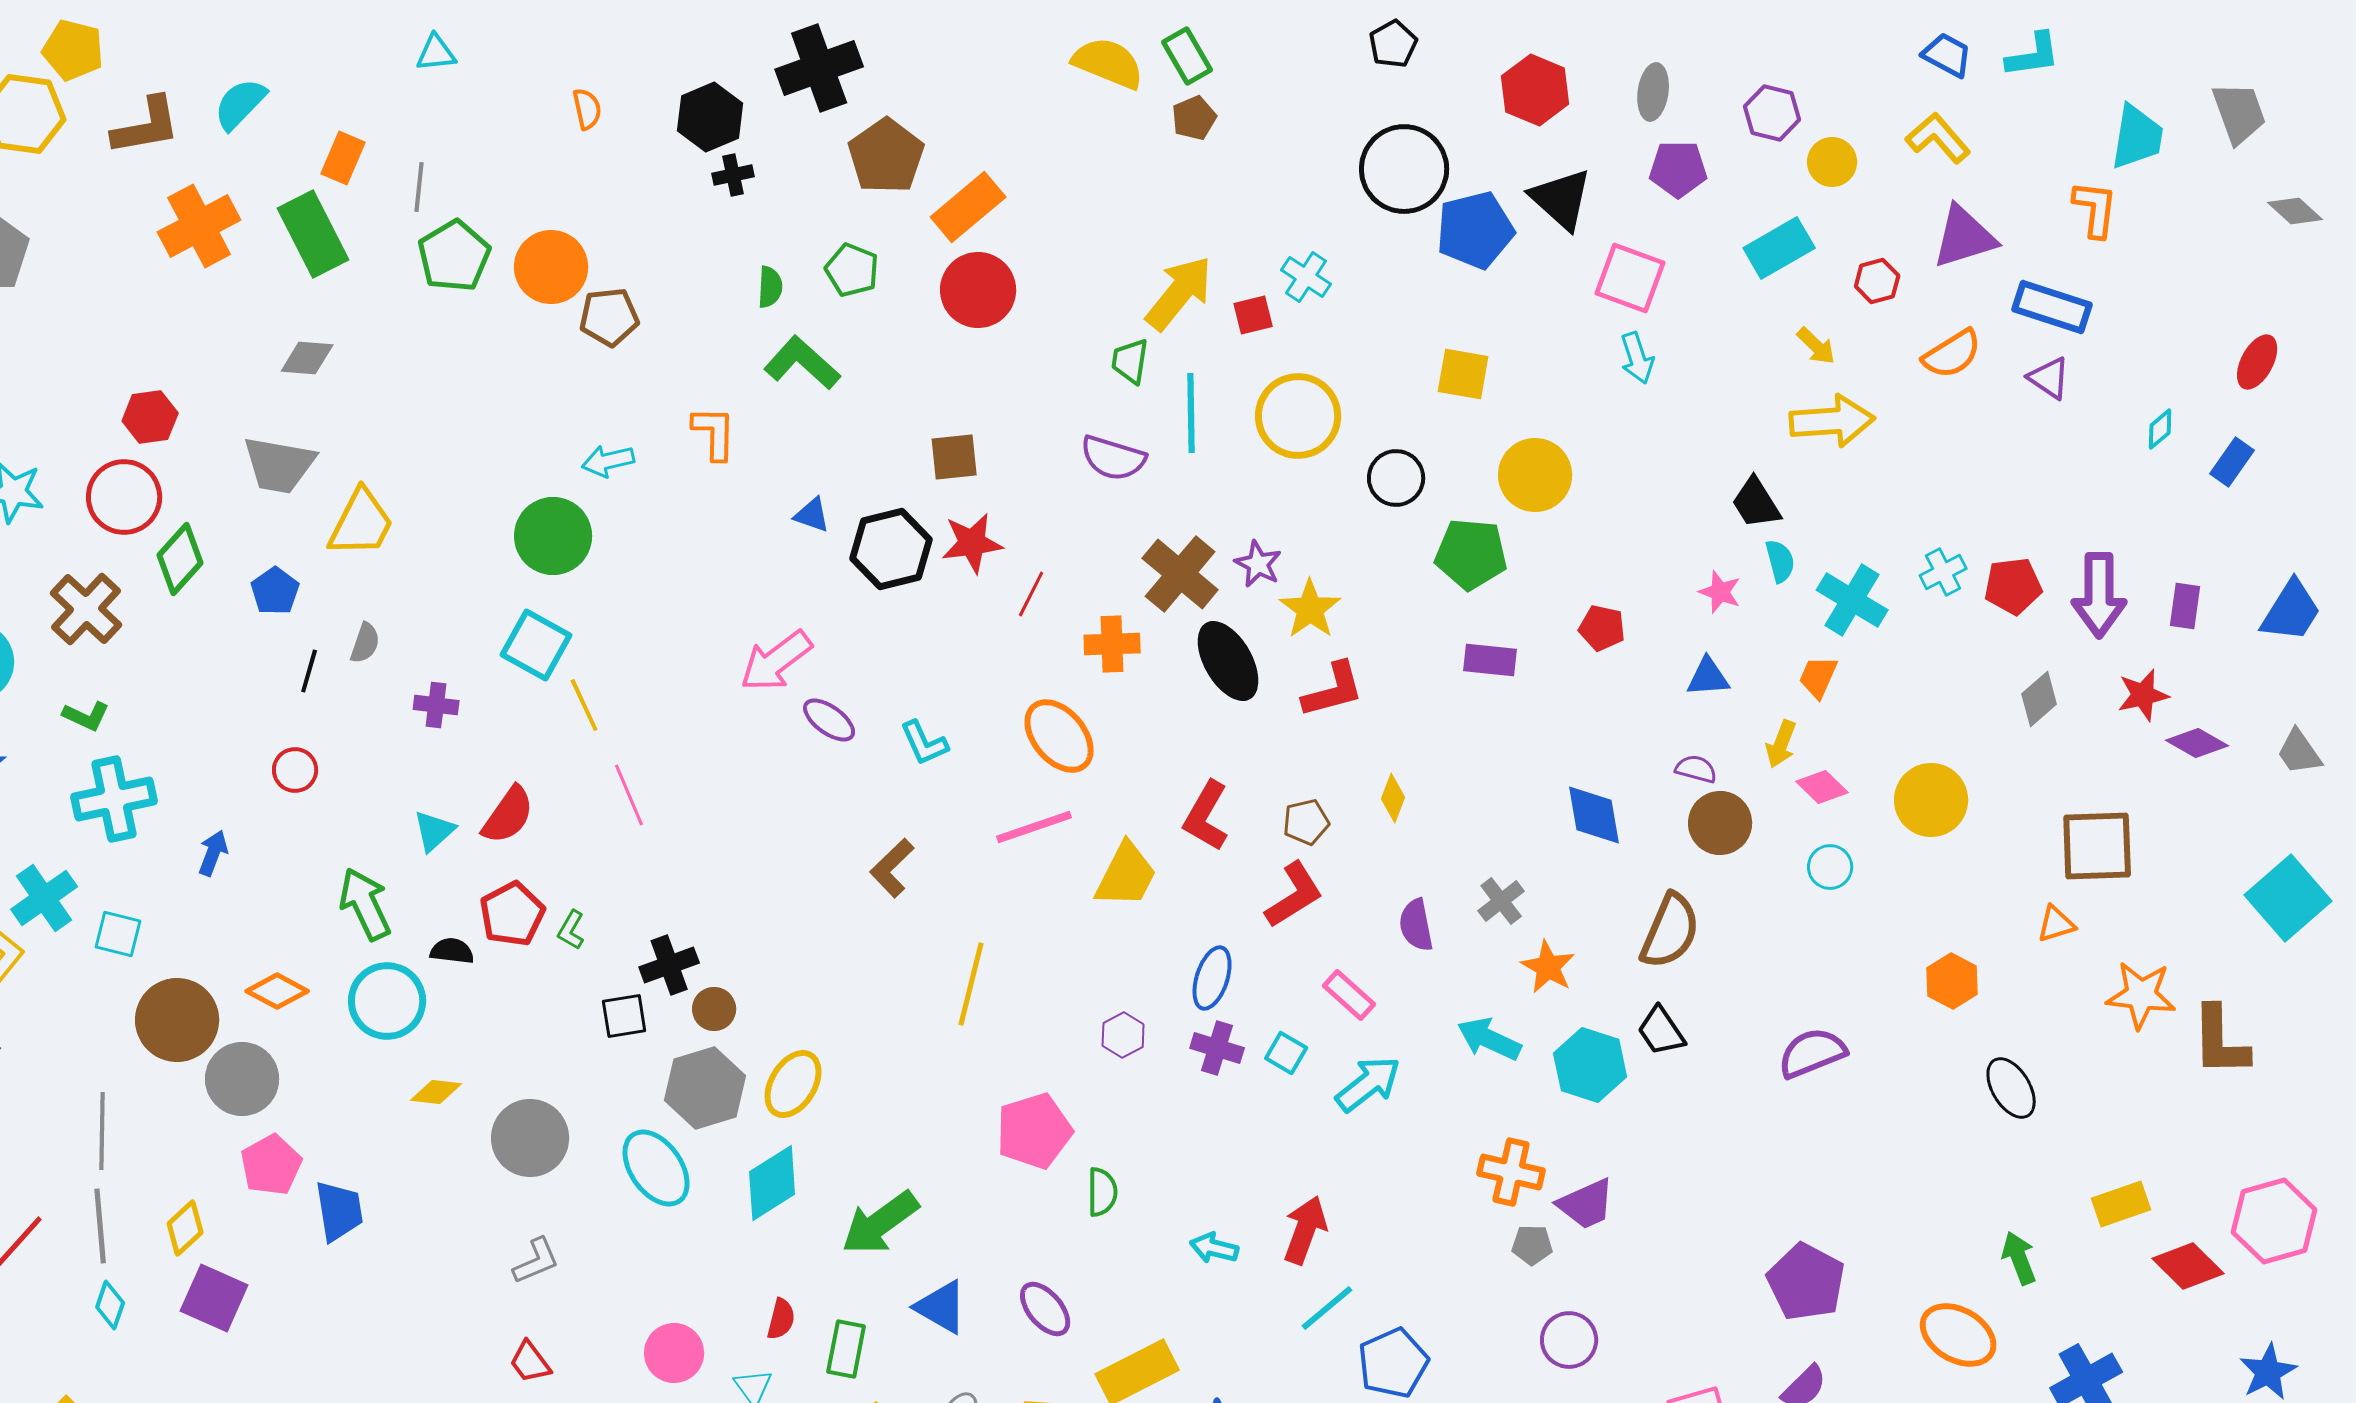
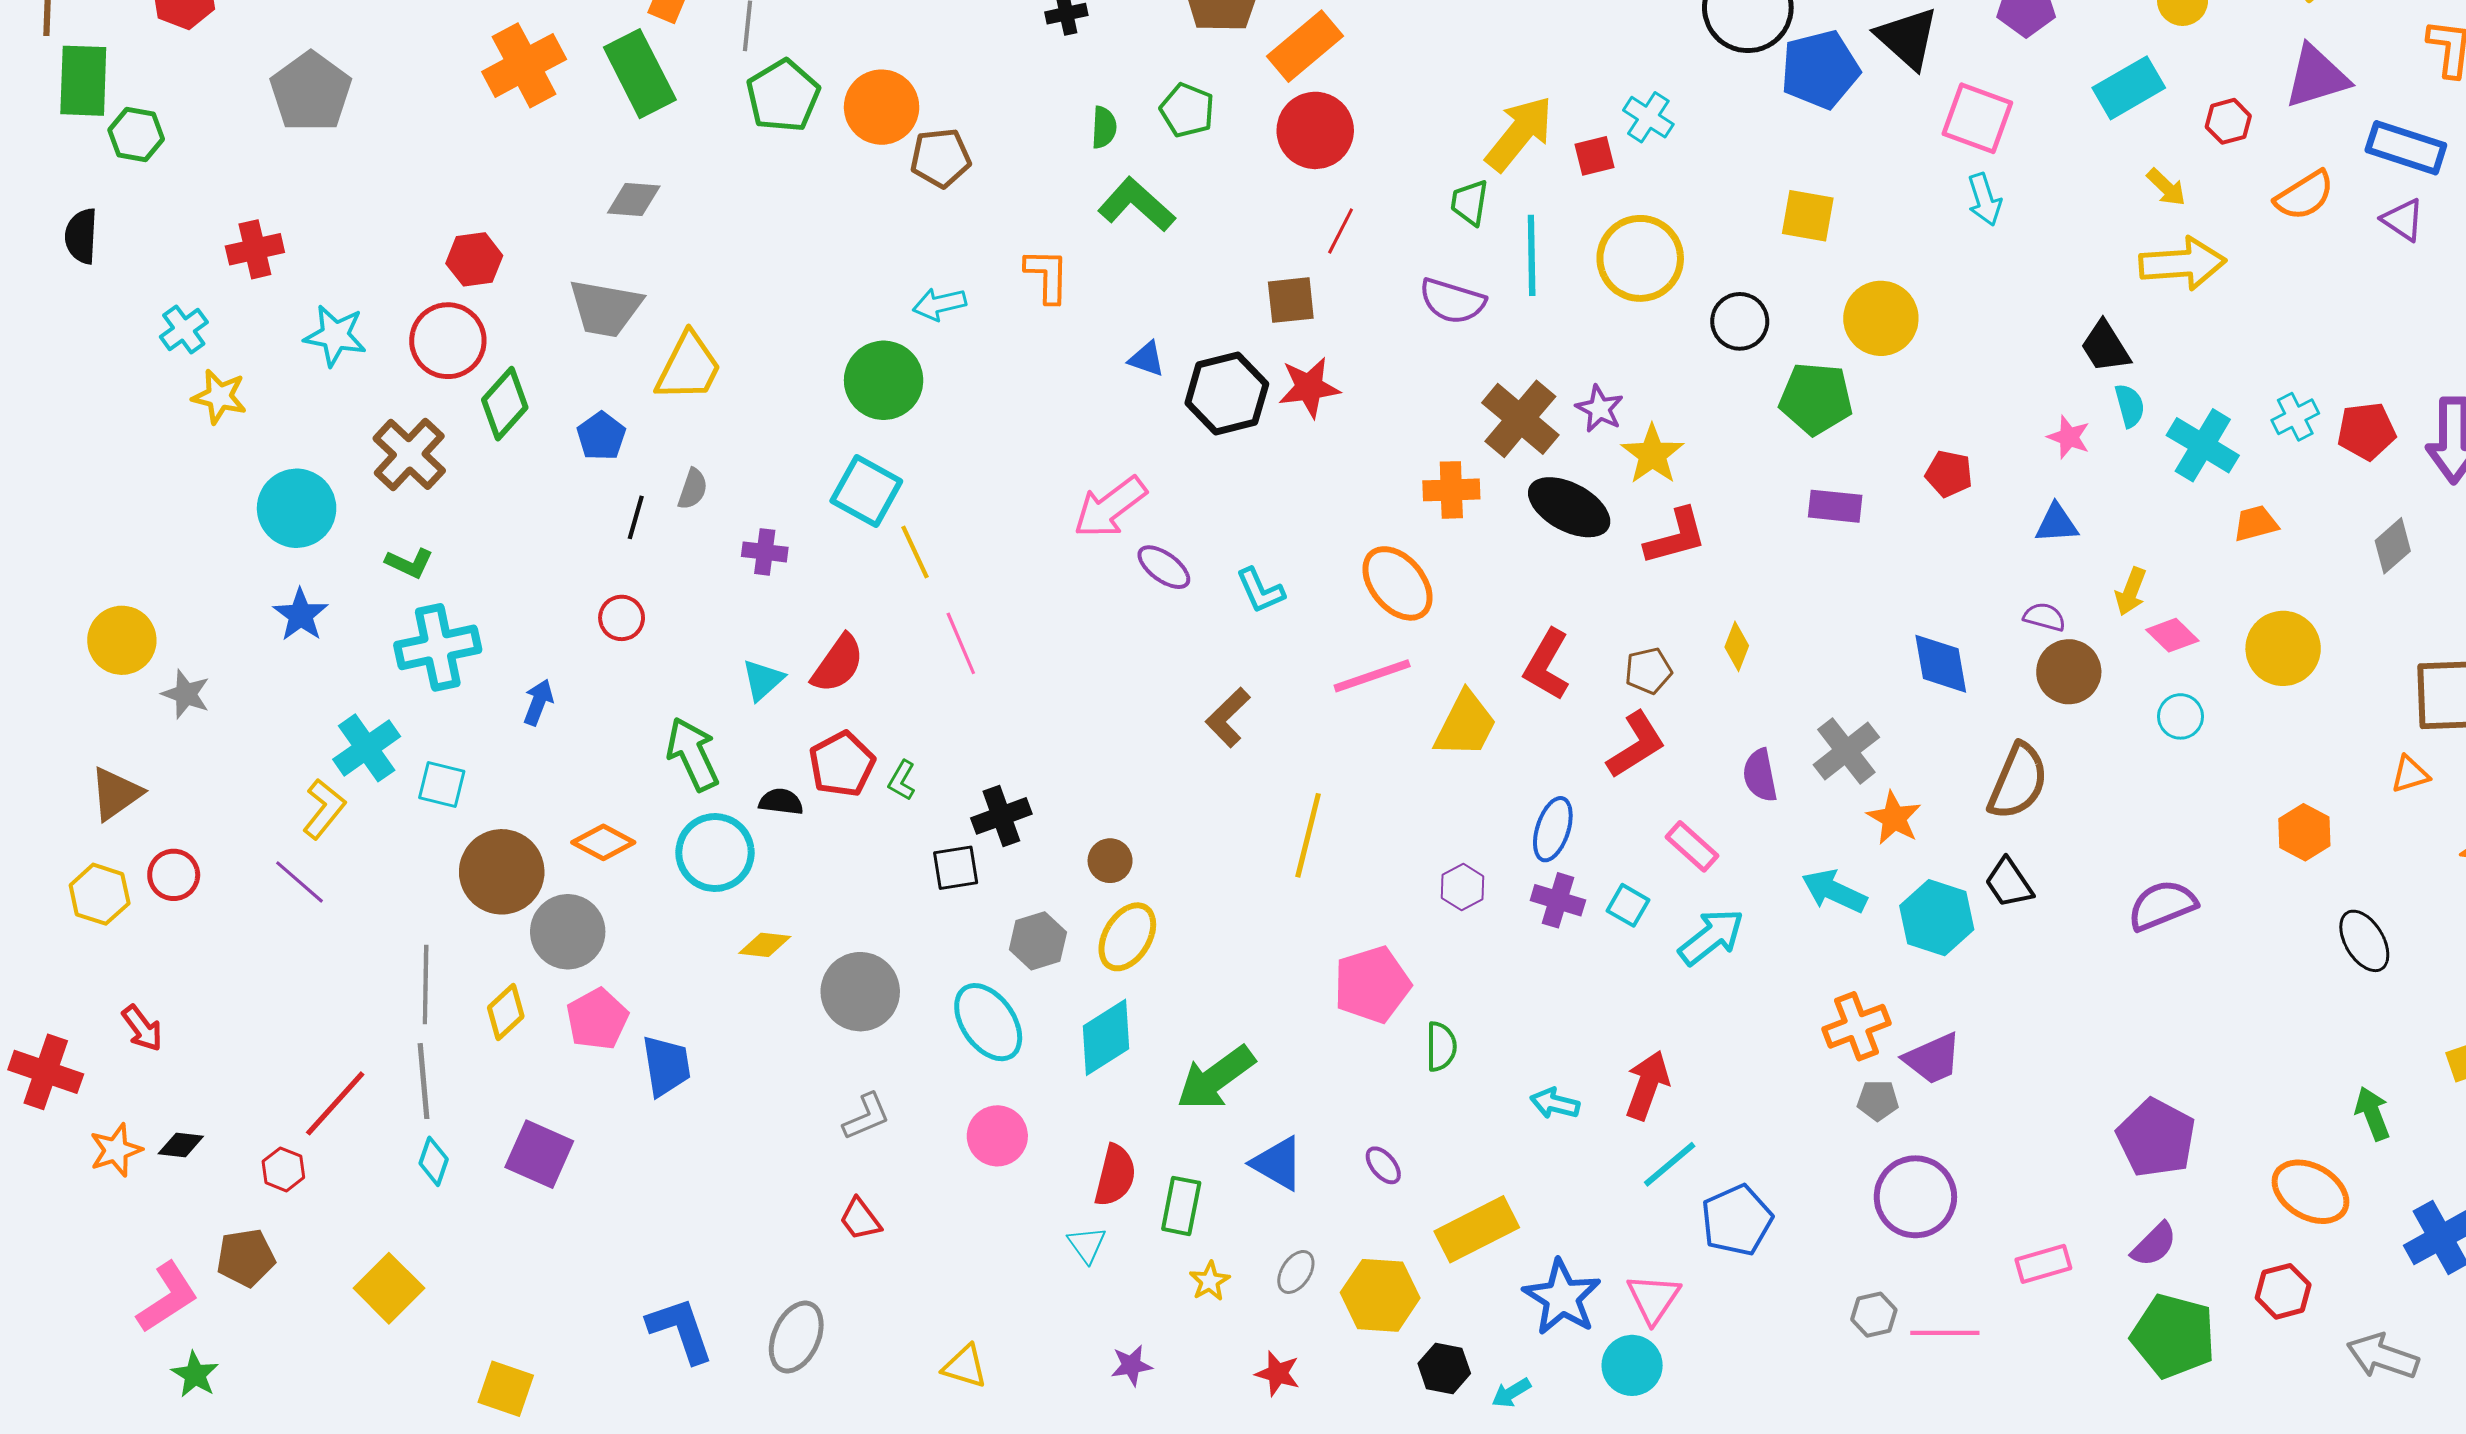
red line: (1031, 594) -> (1341, 231), moved
black ellipse: (1228, 661) -> (1569, 507), turned -32
orange trapezoid: (1818, 677) -> (2256, 523), moved, turned 51
gray cross: (1501, 901) -> (1846, 751), size x1.4
brown circle: (714, 1009) -> (1110, 861), moved
gray hexagon: (705, 1088) -> (1038, 941), size x0.7
orange cross: (1511, 1172) -> (1857, 1026), turned -34
yellow diamond: (185, 1228) -> (506, 1012), moved
purple ellipse: (1045, 1309) -> (1383, 1165), size x0.7
red semicircle: (781, 1319) -> (1115, 1175), size x1.5
purple circle: (1569, 1340) -> (1915, 1197), size x1.4
pink circle: (674, 1353) -> (997, 1136), moved

